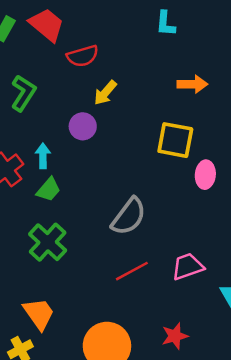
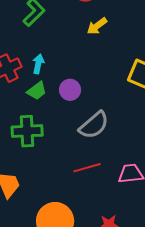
purple circle: (83, 126) -> (70, 90), moved
green cross: (48, 242) -> (27, 131), turned 32

